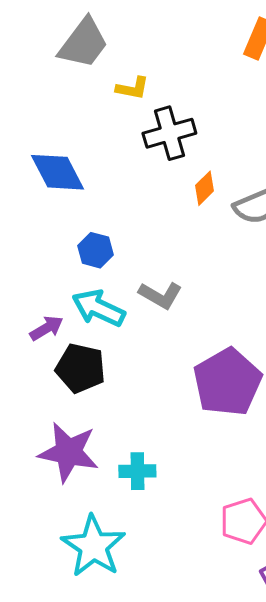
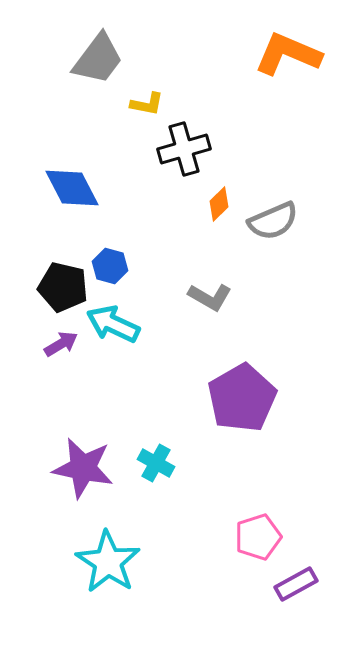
gray L-shape: (160, 295) -> (210, 297), moved
black pentagon: (80, 368) -> (63, 287), moved
cyan cross: (137, 471) -> (156, 463), moved, turned 30

